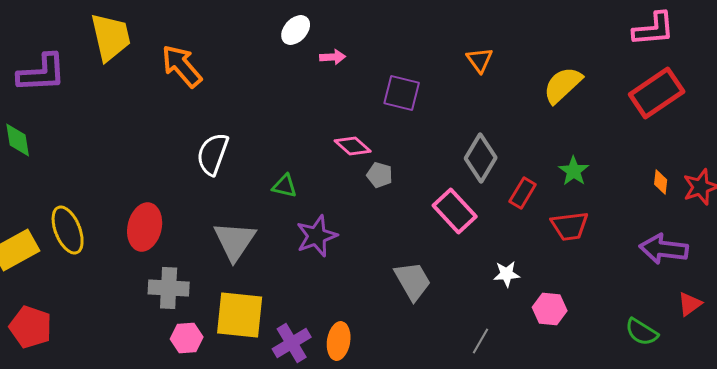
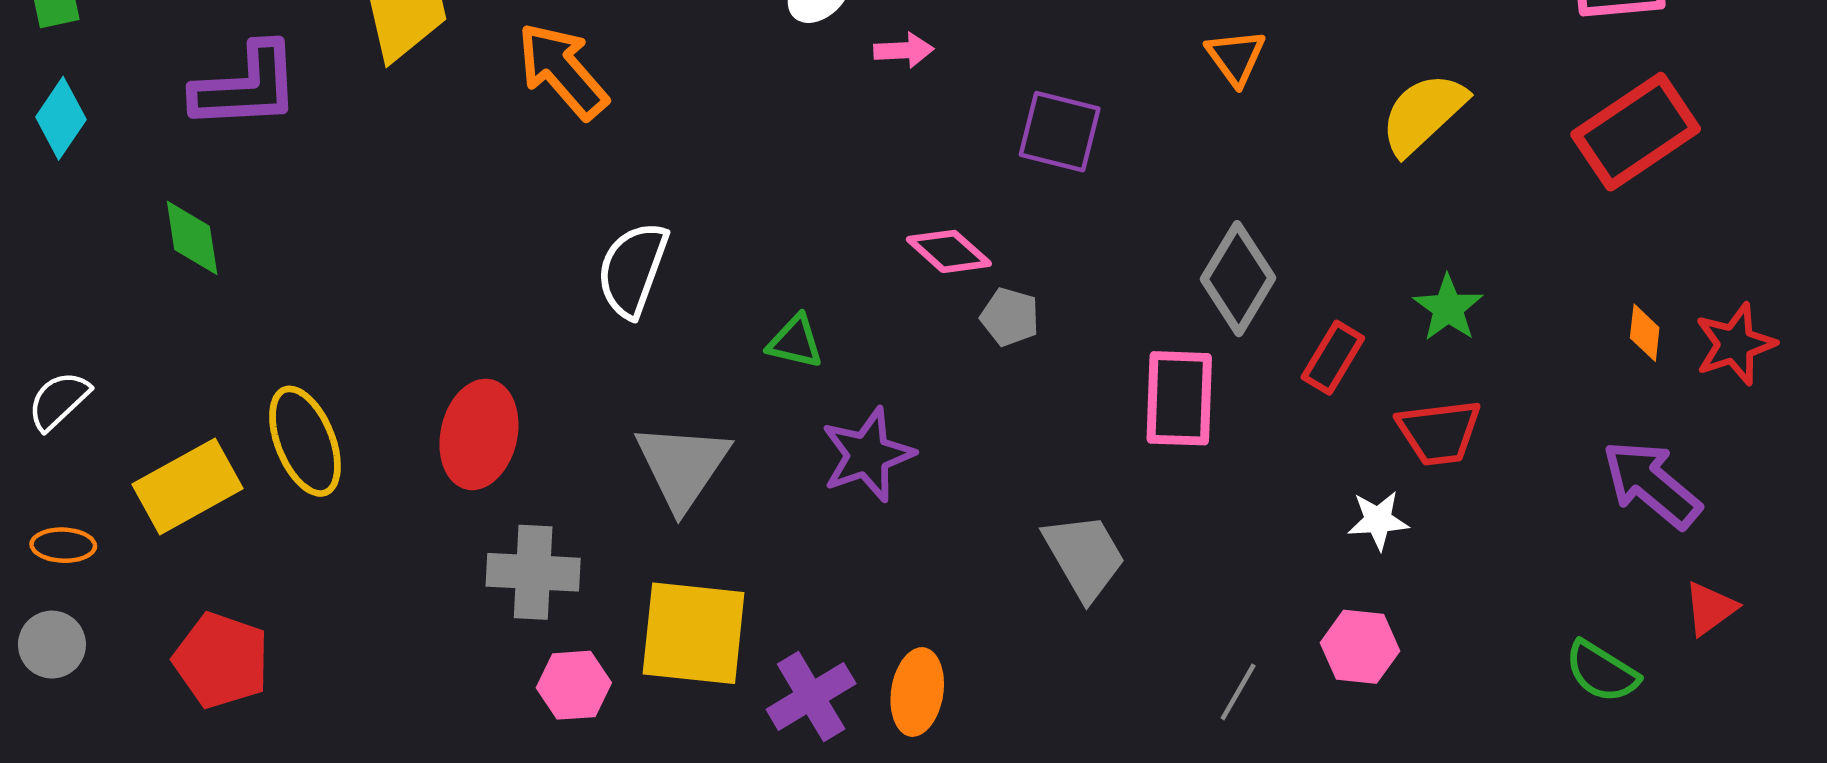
pink rectangle: (455, 211) -> (1179, 398), turned 45
purple arrow: (664, 249) -> (1651, 484), turned 33
white star: (507, 274) -> (1378, 520), moved
pink hexagon: (550, 309) -> (1360, 647), moved

